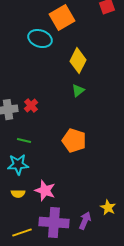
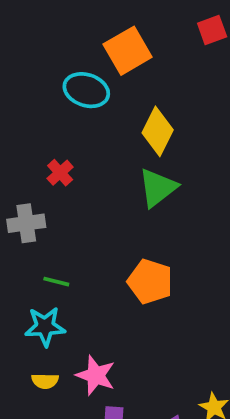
green triangle: (78, 91) -> (158, 188), size x1.6
red cross: (31, 106) -> (60, 173), moved

